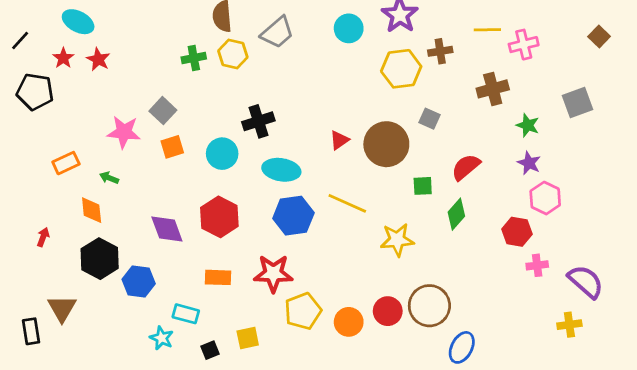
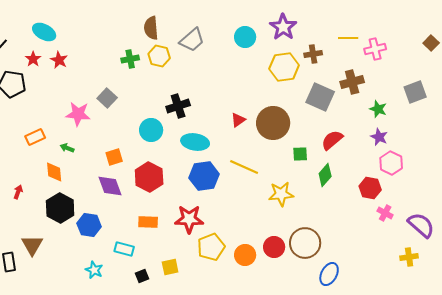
gray square: (429, 119) -> (320, 97), moved, size x1.8
orange square: (172, 147) -> (114, 157), moved
pink cross: (537, 265) -> (385, 213), turned 35
cyan star: (162, 338) -> (94, 270), moved

